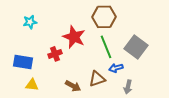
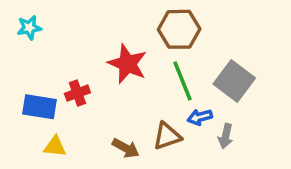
cyan star: (30, 22) -> (29, 28), moved
red cross: (55, 54) -> (77, 93), moved
gray arrow: (128, 87) -> (226, 136), moved

